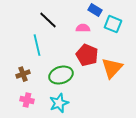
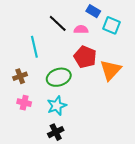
black line: (48, 20) -> (58, 23), moved

